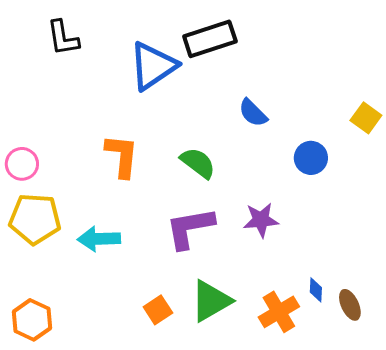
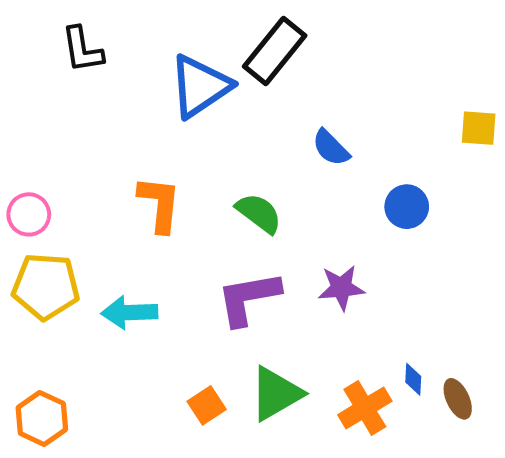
black rectangle: (210, 39) -> (275, 51), turned -33
yellow square: (366, 118) -> (479, 128), moved, turned -32

